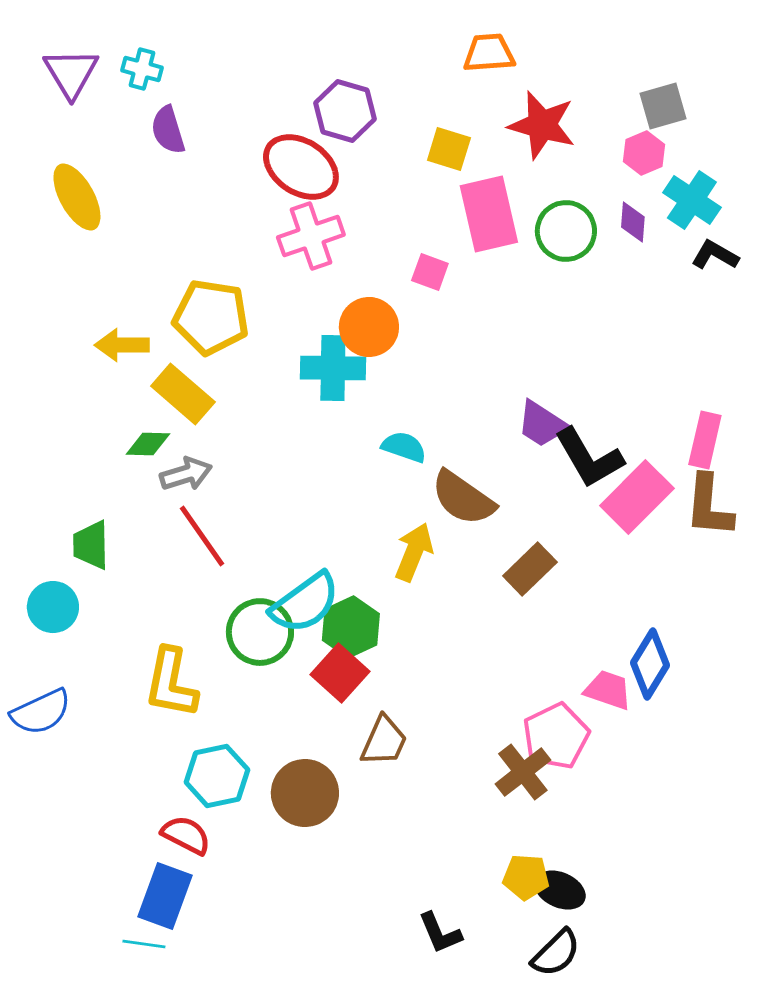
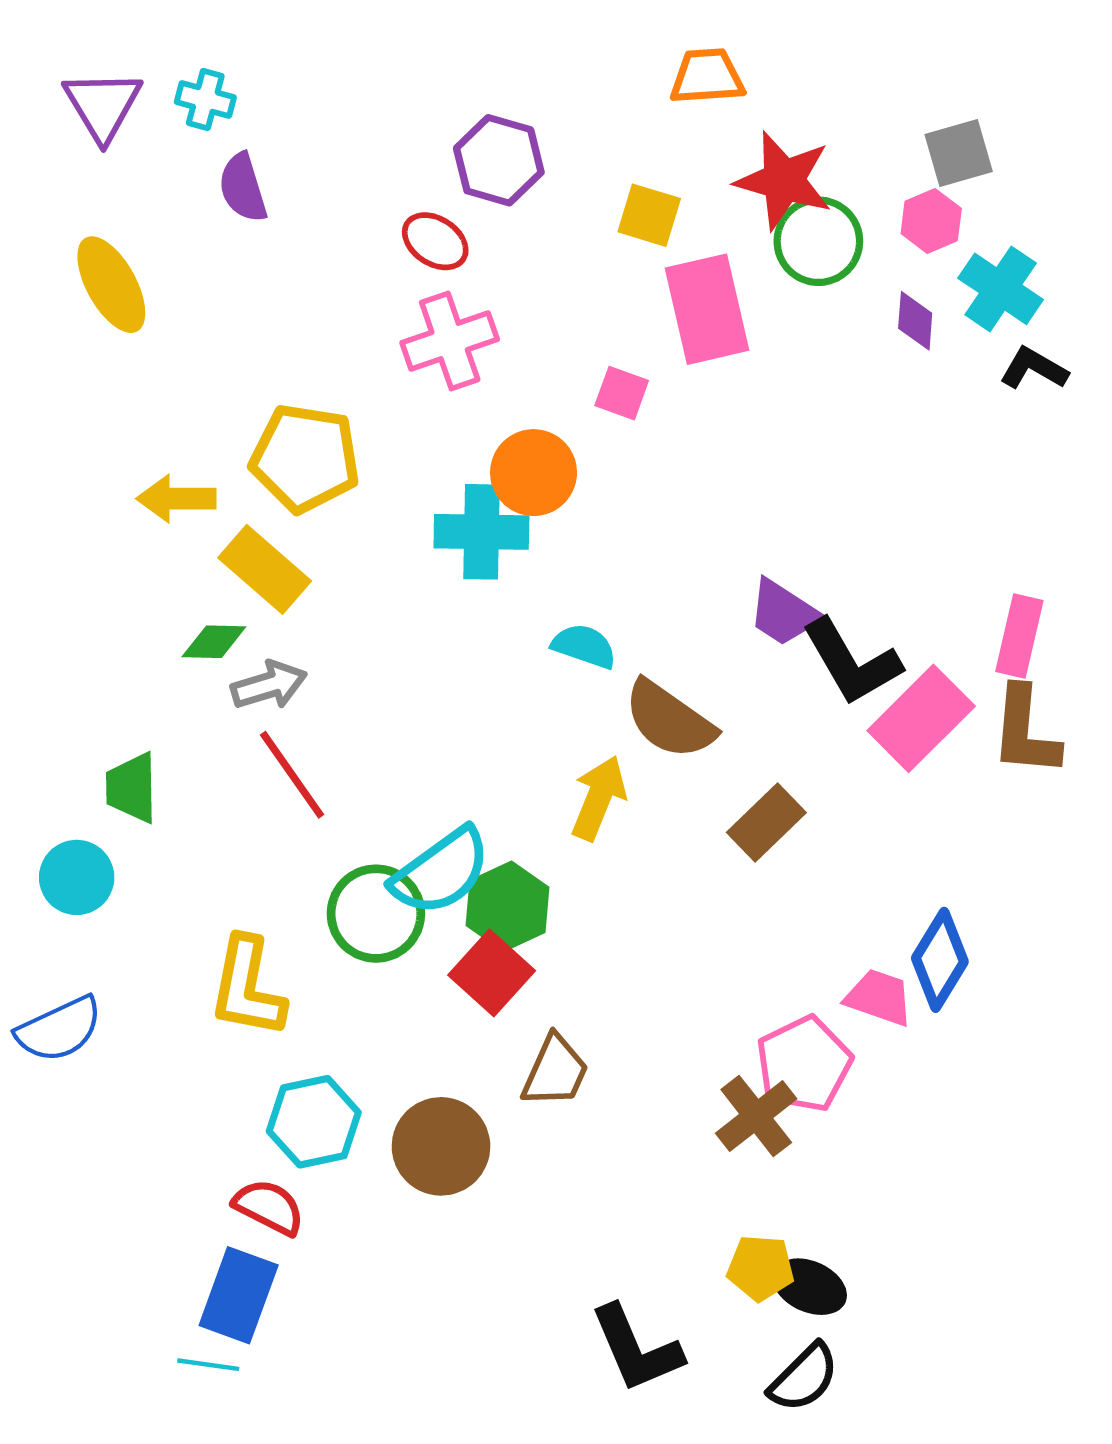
red ellipse: (301, 167) -> (435, 241), size x0.6
green circle: (566, 231) -> (818, 241), moved
black L-shape: (440, 933) -> (636, 1349), size x1.5

